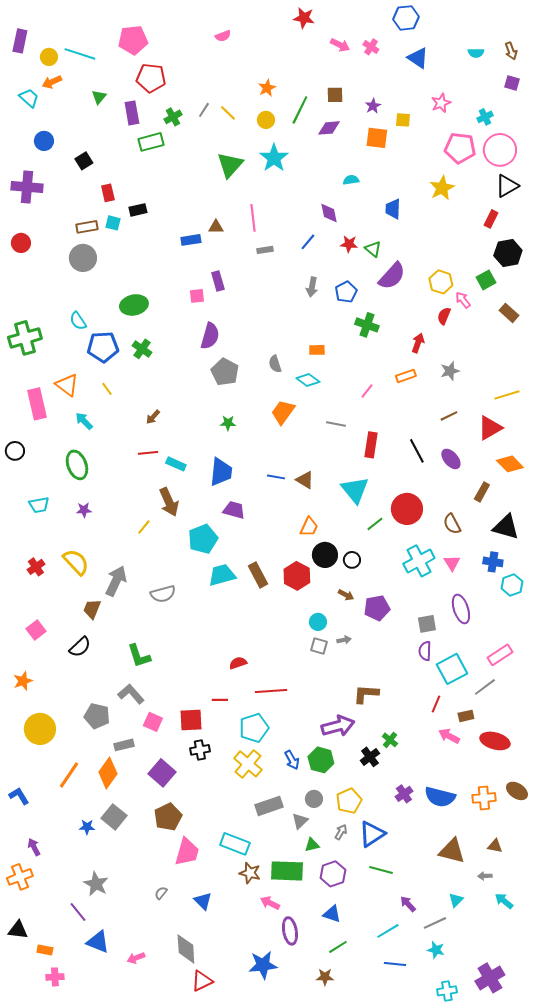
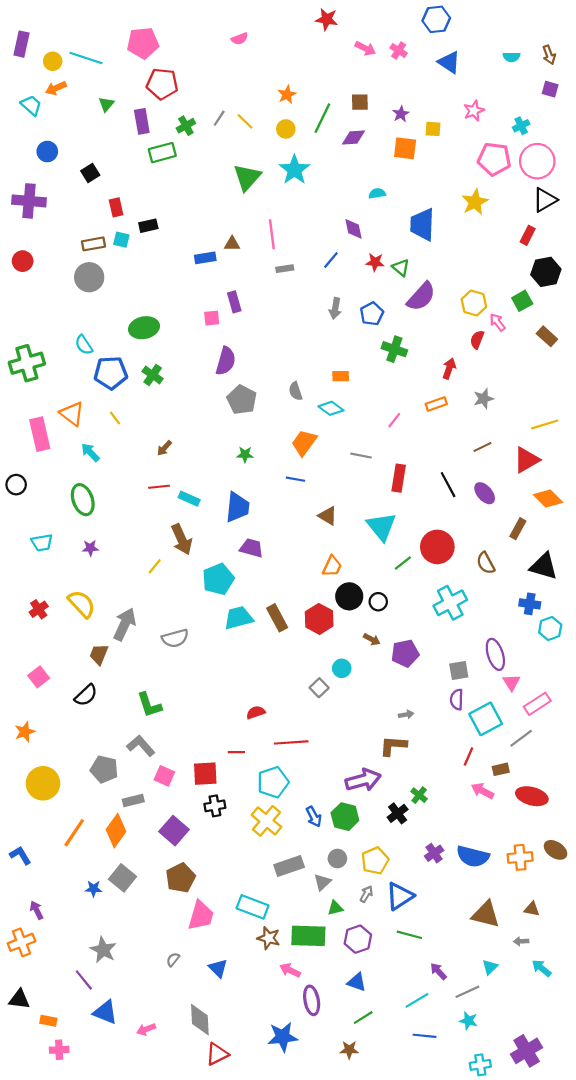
blue trapezoid: (393, 209) -> (422, 225), size x1.5
blue line: (276, 477) -> (295, 479), moved
pink triangle: (452, 563) -> (511, 682), moved
gray arrow: (344, 640) -> (406, 715), moved
gray square: (319, 646) -> (319, 688), moved, turned 30

